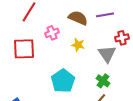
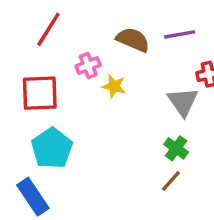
yellow star: (78, 45) -> (114, 86), moved
cyan pentagon: (63, 81) -> (52, 148), moved

